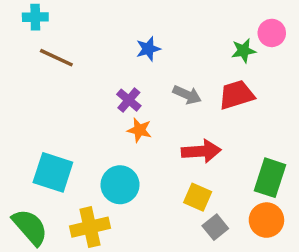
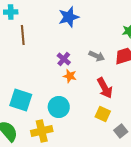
blue star: (148, 49) -> (69, 17), moved, size x1.5
brown line: (56, 58) -> (23, 35), turned 60
red arrow: (201, 151) -> (105, 88), turned 65
gray square: (215, 227) -> (121, 131), moved

